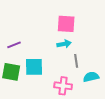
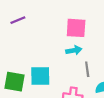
purple line: (14, 45) -> (18, 20), moved

